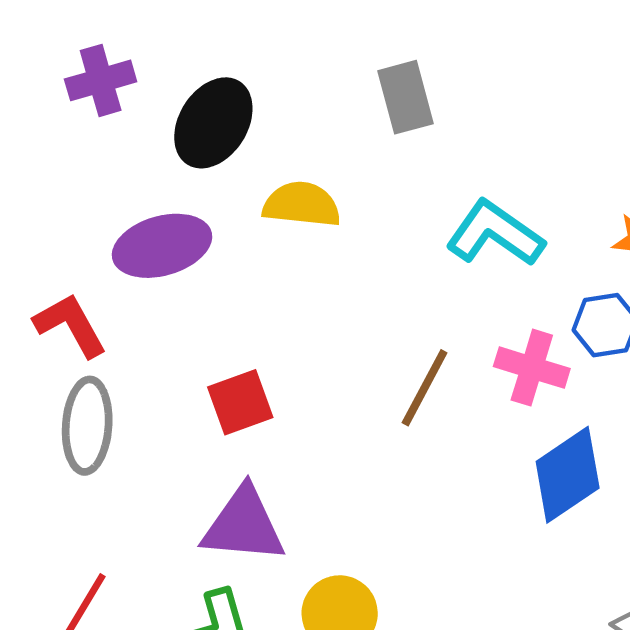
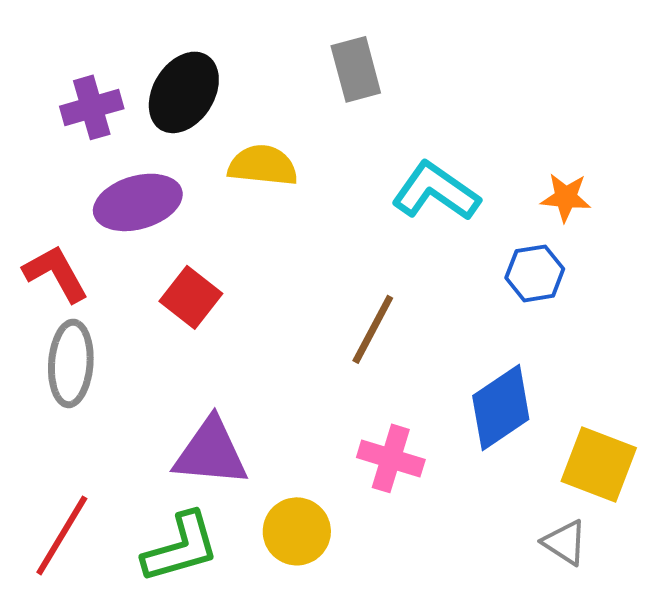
purple cross: (101, 80) -> (92, 107), moved
pink cross: (532, 368) -> (391, 458), moved
red square: (240, 402) -> (191, 297), moved, turned -32

